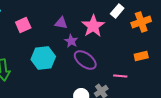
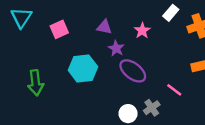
pink star: (93, 26) -> (142, 31), size x0.6
pink line: (120, 76) -> (174, 90), turned 32

